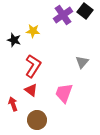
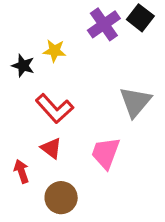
gray triangle: (82, 62) -> (135, 102), size x1.5
red L-shape: (33, 66) -> (54, 109), turned 105

